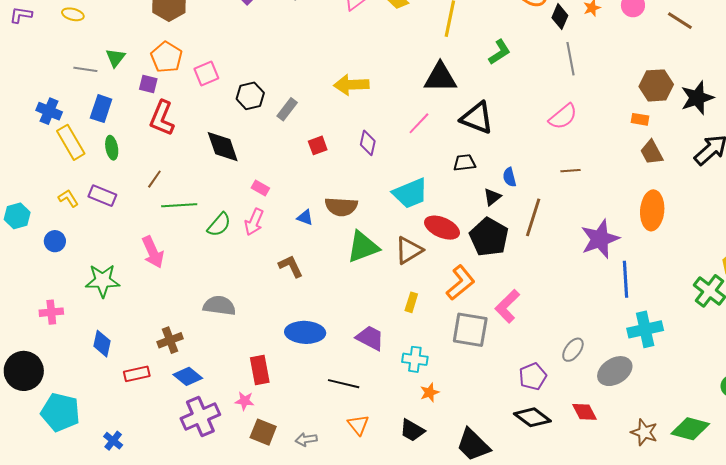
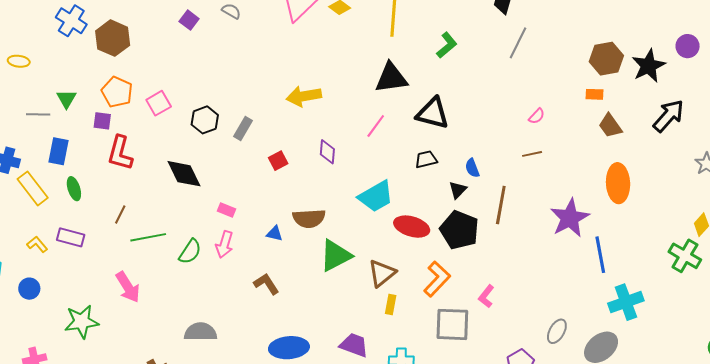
gray line: (571, 59) -> (518, 43), turned 44
pink semicircle: (563, 117) -> (537, 116), moved, size x0.6
brown triangle: (409, 250) -> (382, 273), moved
pink L-shape: (507, 306) -> (486, 296), size x0.7

